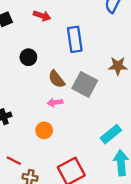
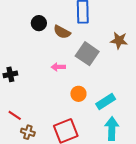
brown semicircle: (57, 79) -> (62, 32), moved, turned -30
orange circle: (44, 130) -> (78, 94), moved

